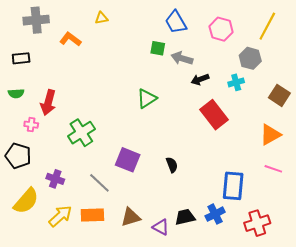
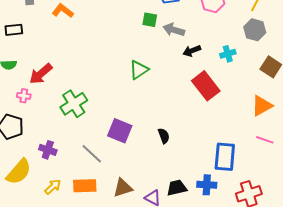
gray hexagon: (250, 58) -> (255, 30), moved
red arrow: (48, 102) -> (41, 74), turned 35
blue cross: (215, 214) -> (207, 185), turned 30
yellow arrow: (60, 216) -> (53, 187), size x0.7

